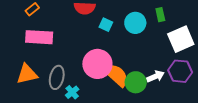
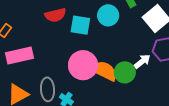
cyan square: (106, 25) -> (80, 25), size x1.5

